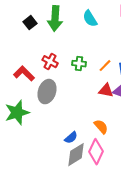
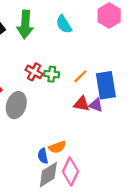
red cross: (50, 62) -> (34, 72), moved
orange semicircle: (101, 127) -> (57, 147), moved, turned 112
blue semicircle: (71, 138) -> (43, 156), turned 120

